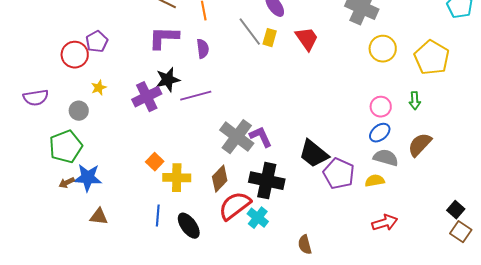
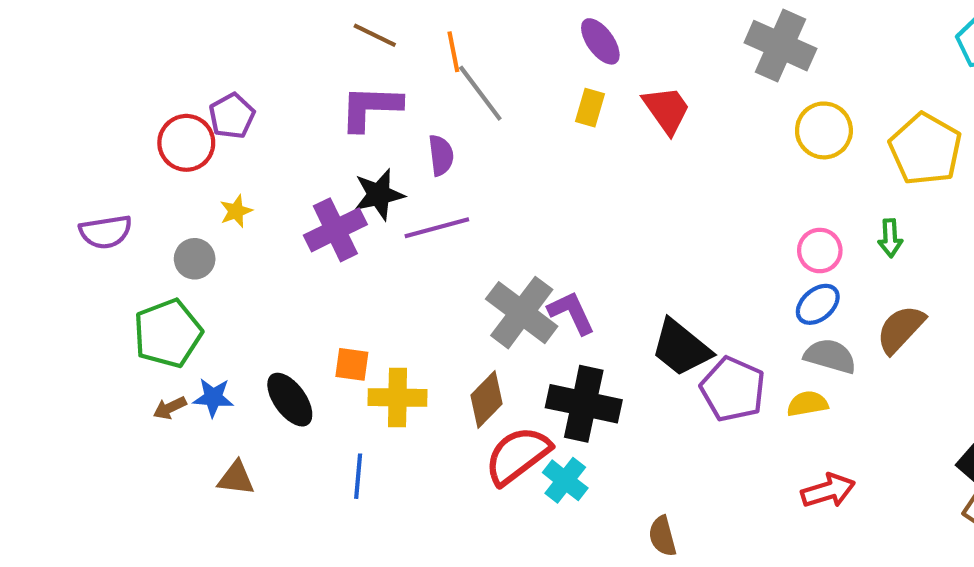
gray line: (250, 32) -> (480, 93), moved
purple semicircle: (203, 49) -> (441, 155), moved
orange square: (155, 162) -> (352, 364), turned -36
blue star: (88, 178) -> (213, 397), size x0.7
black ellipse: (189, 226) -> (290, 400), moved

